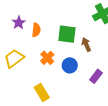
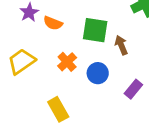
orange semicircle: (36, 30) -> (53, 23), turned 104

